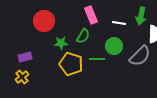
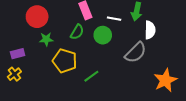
green star: (61, 43) -> (46, 39), moved
green circle: (114, 46) -> (103, 35), moved
green line: (97, 59) -> (91, 76), moved, turned -35

